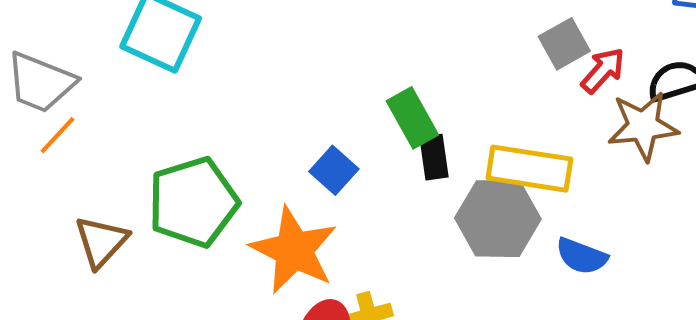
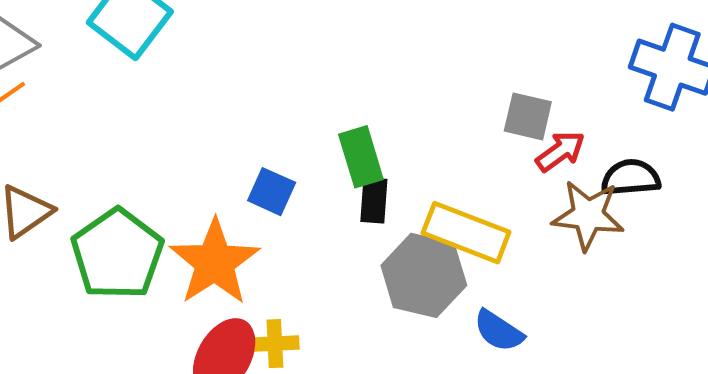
gray square: (564, 44) -> (528, 116), turned 30
blue square: (334, 170) -> (272, 192), turned -30
green pentagon: (193, 202) -> (117, 254), moved, turned -30

